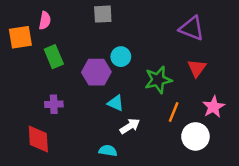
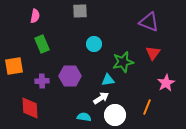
orange square: (20, 37) -> (14, 66), moved
purple hexagon: (96, 72) -> (70, 76), moved
cyan triangle: (116, 103) -> (108, 80), moved, turned -32
orange line: (174, 112) -> (147, 107), moved
white circle: (195, 136) -> (115, 115), moved

